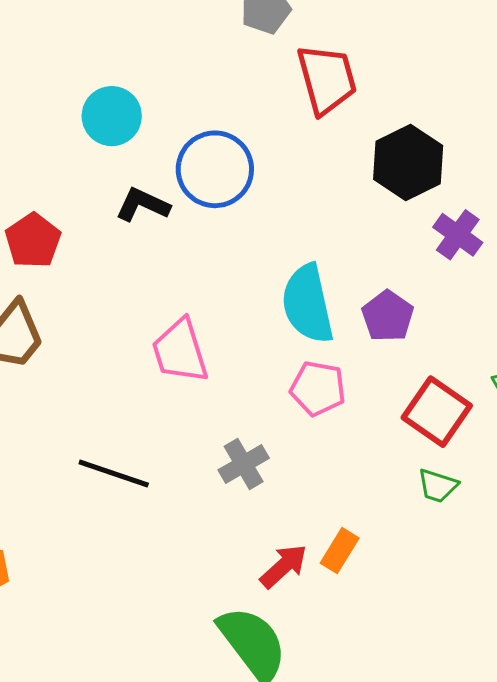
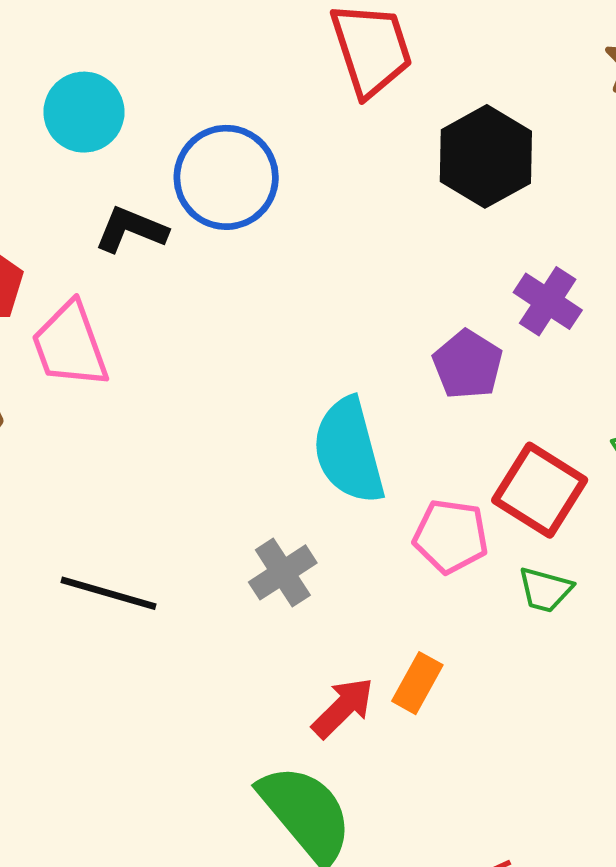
purple cross: (458, 235) -> (548, 301), moved
cyan semicircle: (308, 304) -> (349, 451), moved
pink trapezoid: (180, 351) -> (70, 345), moved
pink pentagon: (318, 388) -> (451, 536), moved

